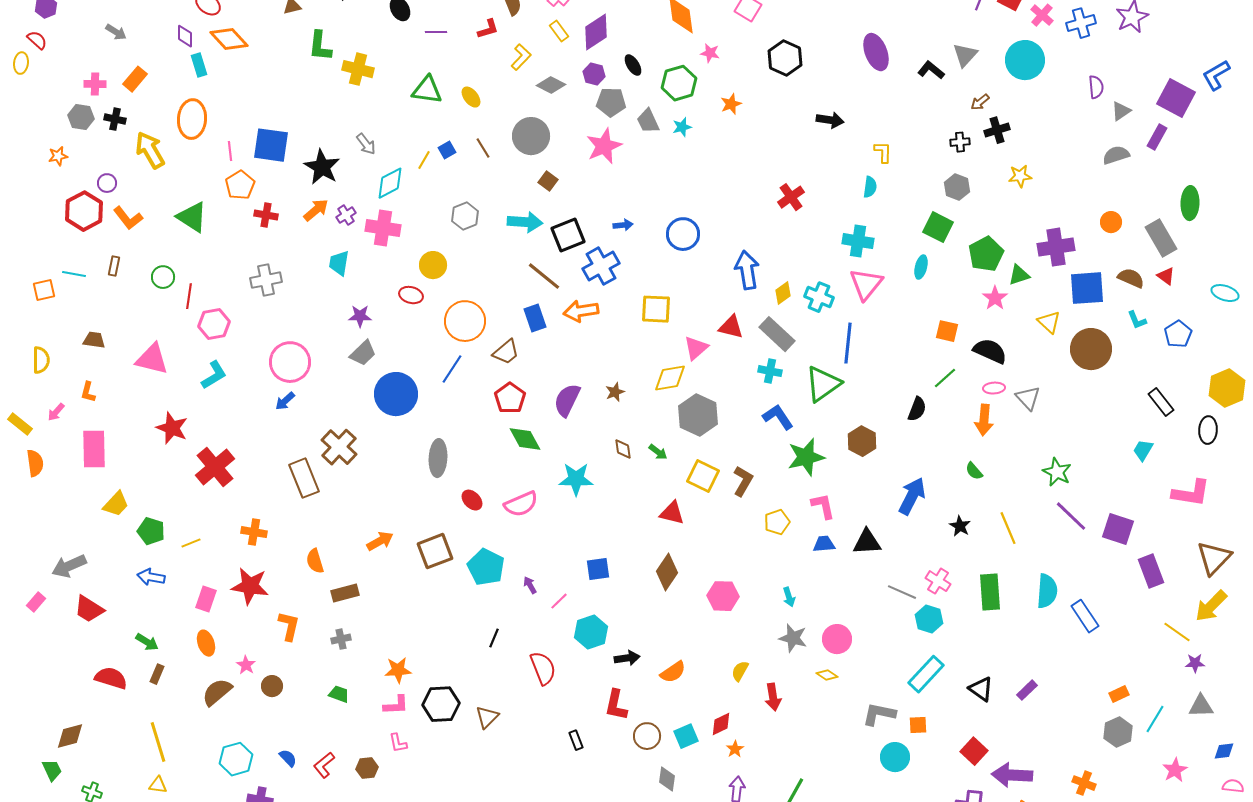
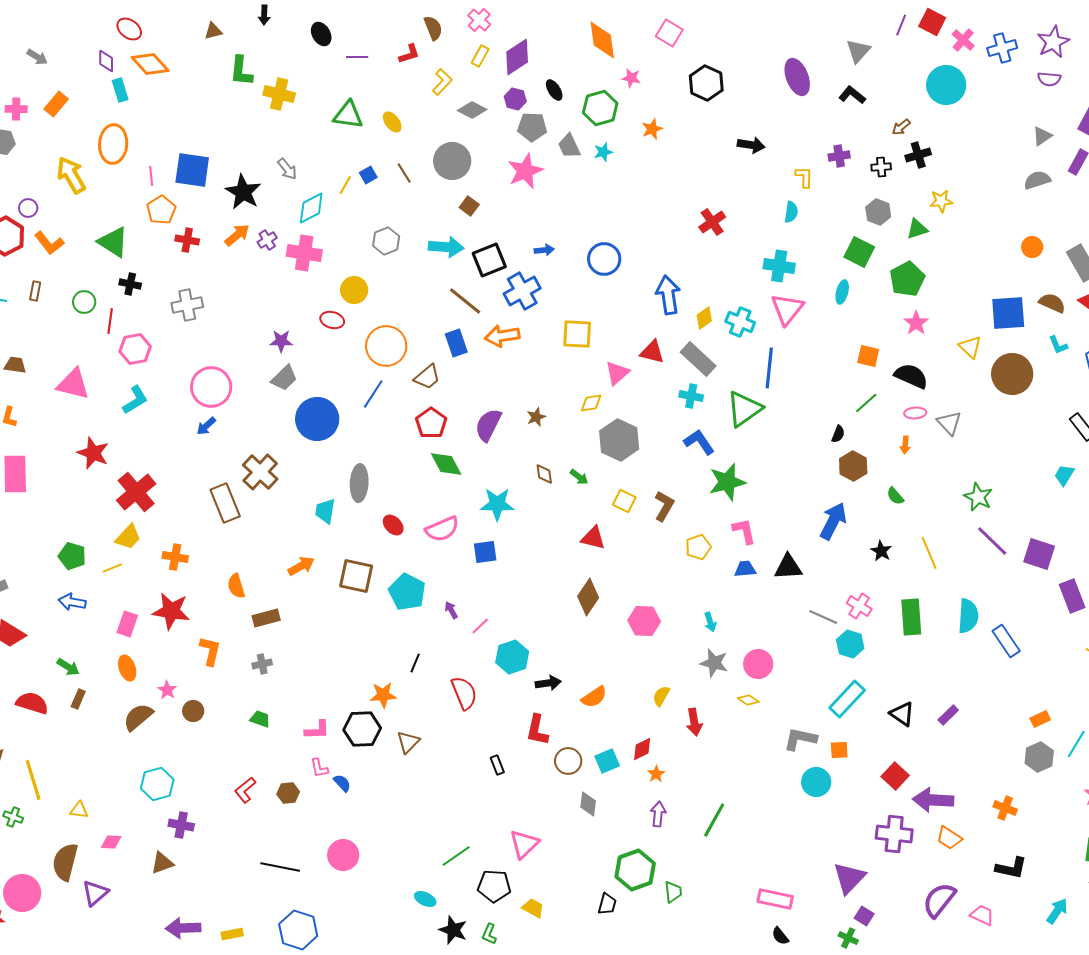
yellow rectangle: (559, 31) -> (480, 56), turned 65
gray triangle: (965, 55) -> (858, 51), moved
purple semicircle: (1096, 87) -> (1049, 79), moved, turned 100
black cross: (115, 119) -> (130, 284), moved
purple cross: (1056, 247) -> (839, 156), moved, size x0.6
cyan trapezoid: (339, 263) -> (325, 511), moved
green triangle: (1019, 275) -> (917, 229), moved
yellow diamond: (670, 378) -> (591, 403), size x0.7
black semicircle: (917, 409) -> (838, 434), size x0.7
orange arrow: (984, 420) -> (905, 445), size x0.6
brown hexagon: (862, 441) -> (853, 466), moved
yellow square: (703, 476) -> (624, 501), size x0.7
yellow trapezoid: (116, 504) -> (128, 537), moved
brown square: (435, 551) -> (356, 576), turned 33
blue square: (598, 569) -> (485, 552), moved
orange star: (398, 670) -> (383, 695), moved
yellow line: (158, 742) -> (33, 780), moved
blue semicircle: (288, 758) -> (342, 783), moved

